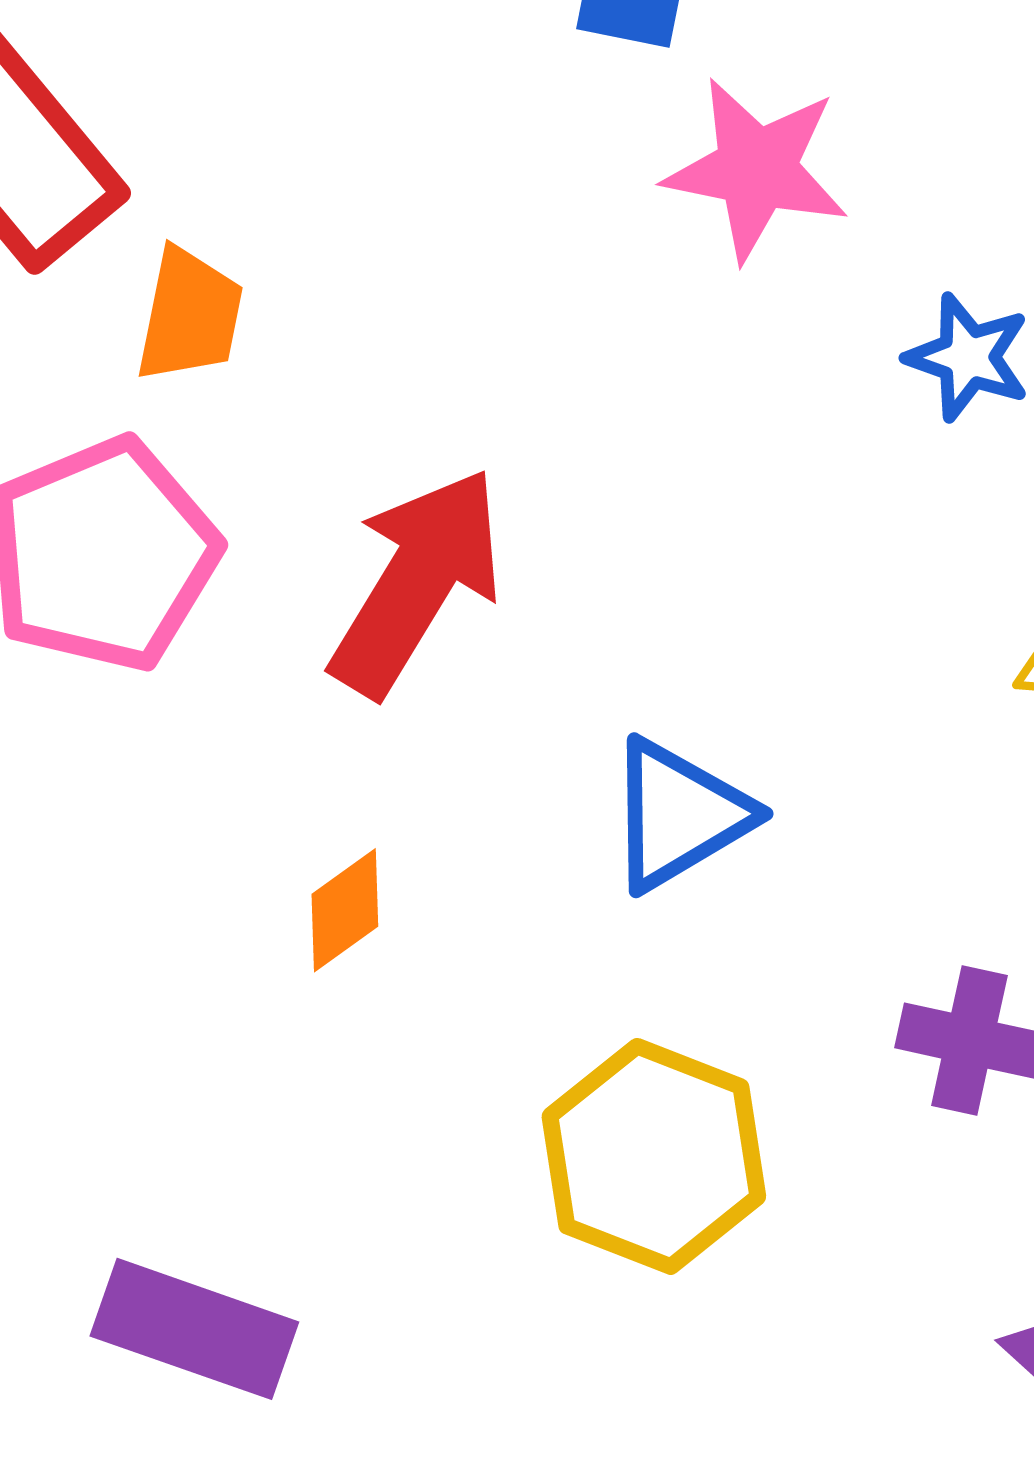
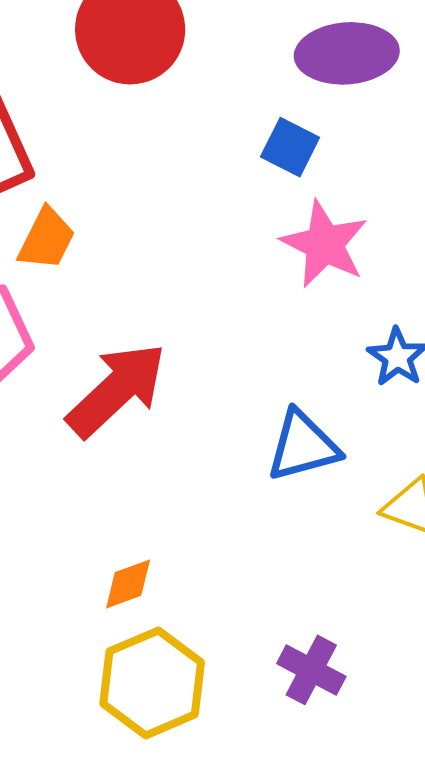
blue triangle: (679, 815) -> (303, 446), moved
orange diamond: (345, 910) -> (128, 584), moved

